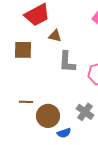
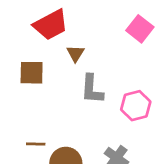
brown triangle: (55, 36) -> (75, 53), turned 48

